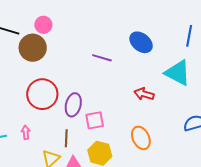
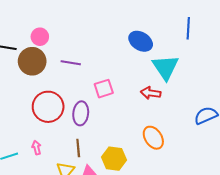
purple line: (102, 58) -> (71, 63), moved
cyan triangle: (178, 73) -> (165, 67), moved, turned 36
pink square: (95, 120) -> (104, 89), moved

